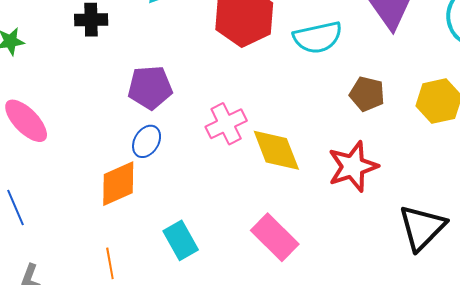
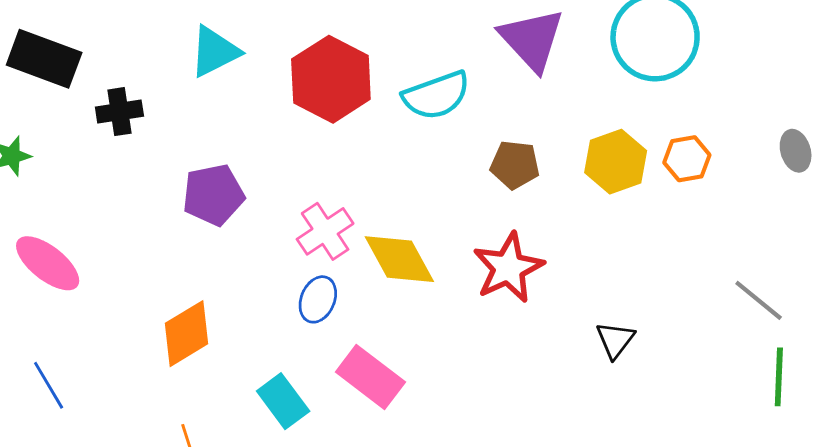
blue ellipse: (147, 141) -> (318, 299), moved
black triangle: (422, 228) -> (615, 340), size x0.6
pink rectangle: (275, 237) -> (370, 377), moved

